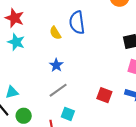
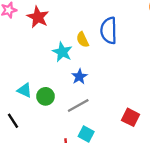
cyan star: (16, 42) -> (62, 52), moved
cyan triangle: (12, 92) -> (25, 90), moved, turned 32
green circle: (24, 116) -> (46, 96), moved

